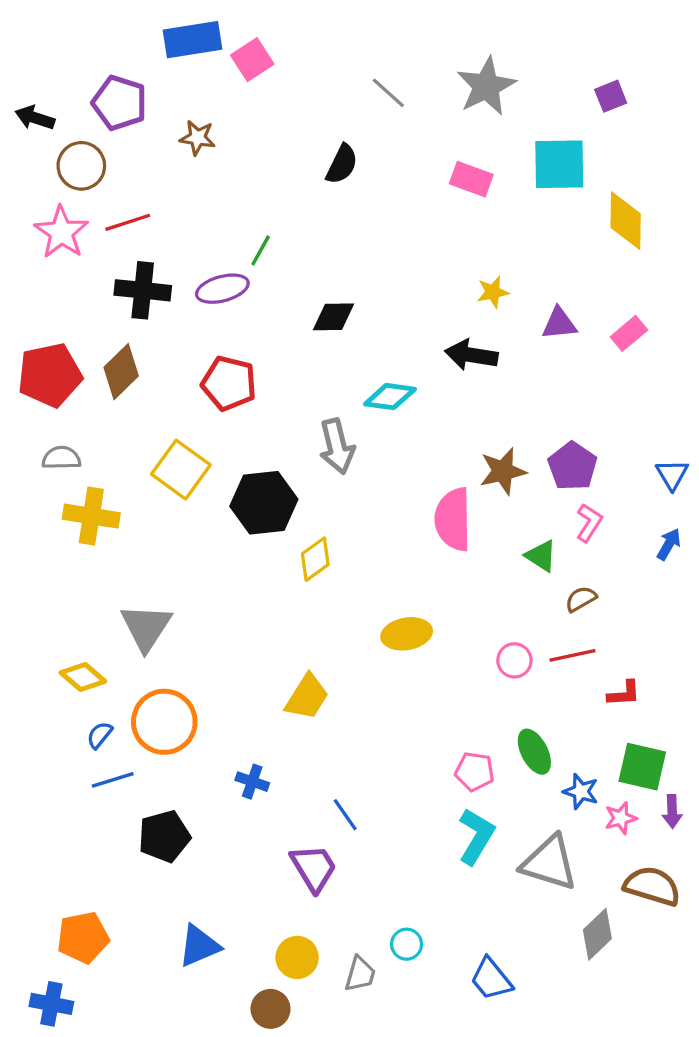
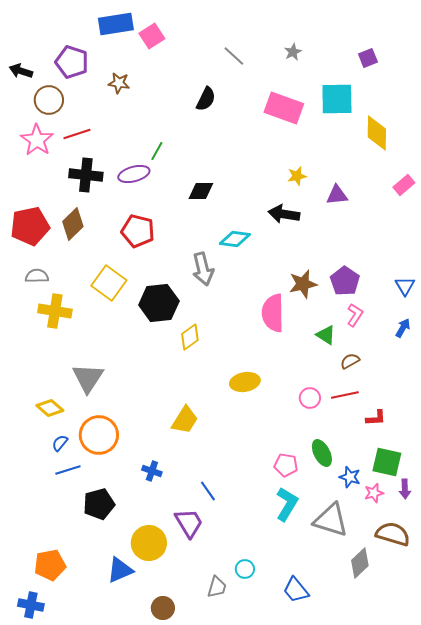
gray star: (486, 86) -> (293, 52), size x0.5
pink rectangle: (471, 179) -> (284, 108), size x1.5
pink rectangle: (629, 333) -> (404, 185), moved
yellow circle: (297, 957) -> (149, 543), moved, size x1.4

